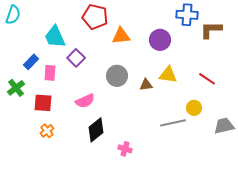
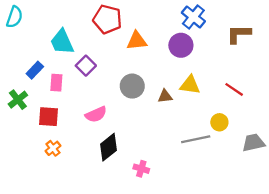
blue cross: (187, 15) -> (193, 17), moved, turned 35

